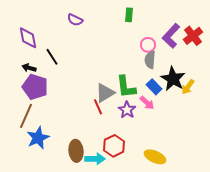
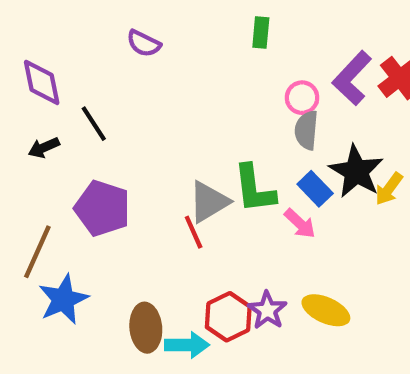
black arrow: (29, 68) -> (44, 148), turned -40
purple pentagon: (35, 87) -> (102, 208), moved
purple star: (127, 110) -> (267, 310), moved
yellow ellipse: (155, 157) -> (326, 310), moved

